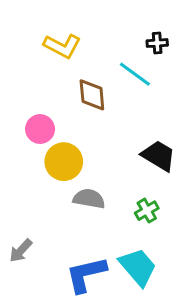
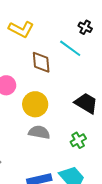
black cross: (157, 43) -> (85, 27), turned 32
yellow circle: (64, 162) -> (35, 104), moved

